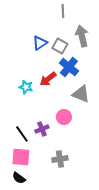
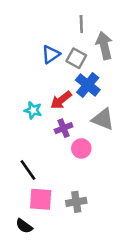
gray line: (63, 11) -> (81, 24), moved
purple cross: (42, 129) -> (64, 128), moved
pink square: (21, 157) -> (41, 199), moved

